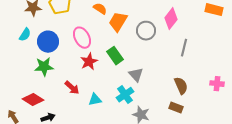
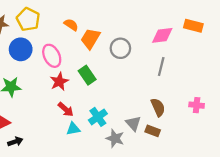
pink diamond: (171, 19) -> (162, 35), moved, turned 45
blue circle: (48, 42) -> (21, 49), moved
gray triangle: (136, 75) -> (133, 123), moved
red arrow: (72, 88) -> (66, 109), moved
cyan triangle: (95, 100) -> (73, 129), moved

